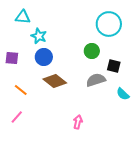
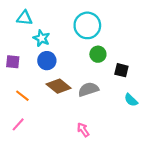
cyan circle: (109, 24) -> (87, 25), moved
gray semicircle: (96, 80) -> (88, 89), moved
pink arrow: (78, 122) -> (83, 130), turned -48

